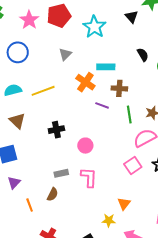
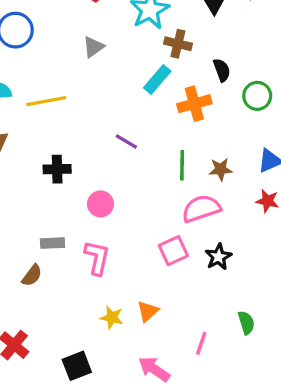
cyan rectangle: (106, 67) -> (157, 79), turned -60
orange cross: (85, 82) -> (194, 104), moved, turned 30
brown cross: (119, 88) -> (178, 44), moved
purple line: (102, 105) -> (126, 142), moved
yellow star: (109, 220) -> (112, 318), moved

